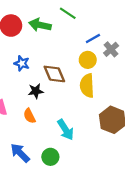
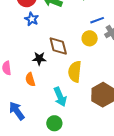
blue star: (22, 63) -> (32, 19), moved
yellow semicircle: (87, 86) -> (75, 72), moved
green circle: (50, 157) -> (54, 123), moved

